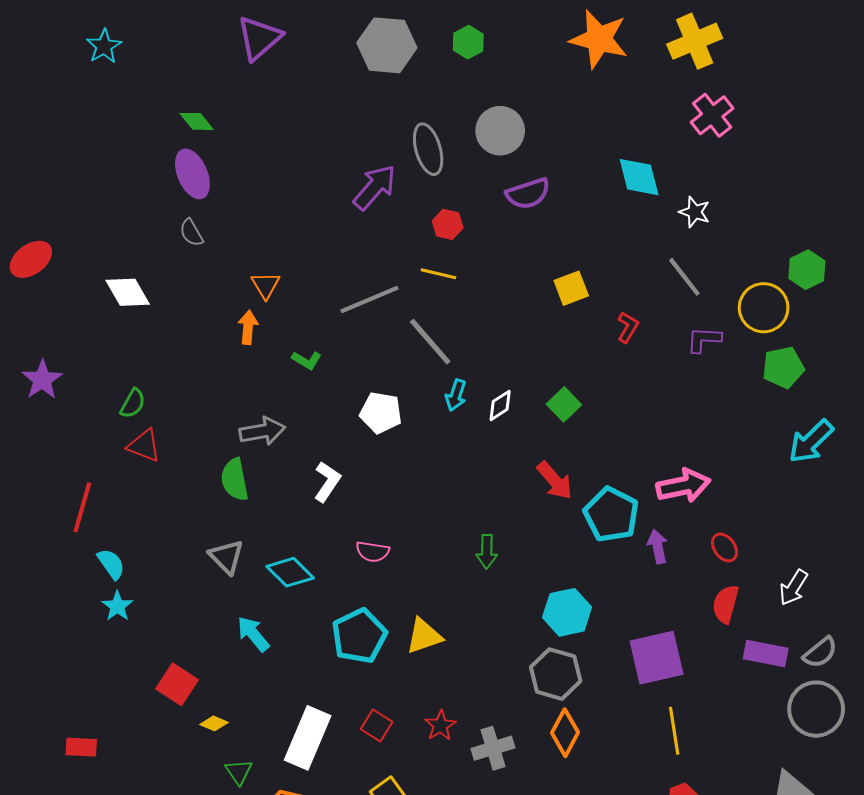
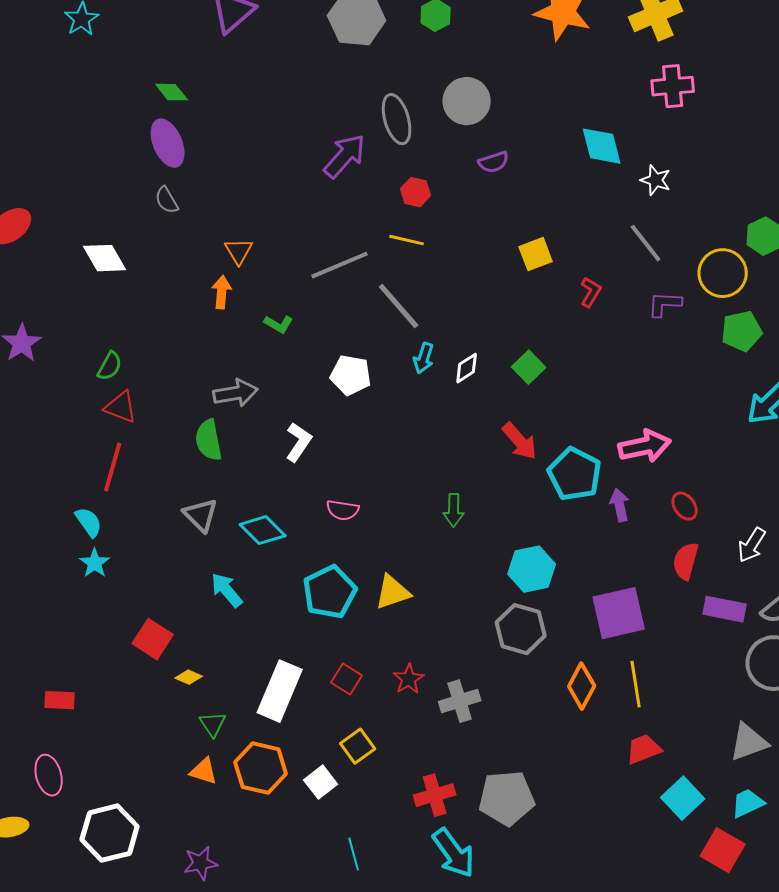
pink cross: (712, 115) -> (673, 86), turned 33
purple semicircle: (528, 193) -> (494, 162), size x0.7
red line: (82, 507) -> (113, 467), moved
orange diamond: (565, 733) -> (582, 686), moved

